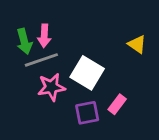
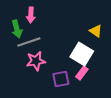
pink arrow: (44, 36) -> (31, 15), moved
white square: (87, 73) -> (82, 54), moved

